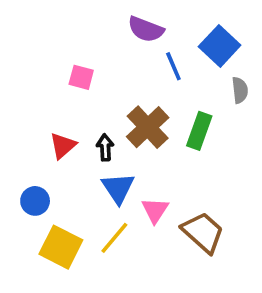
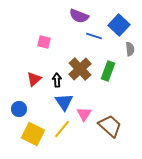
blue line: (173, 66) -> (94, 36), turned -49

